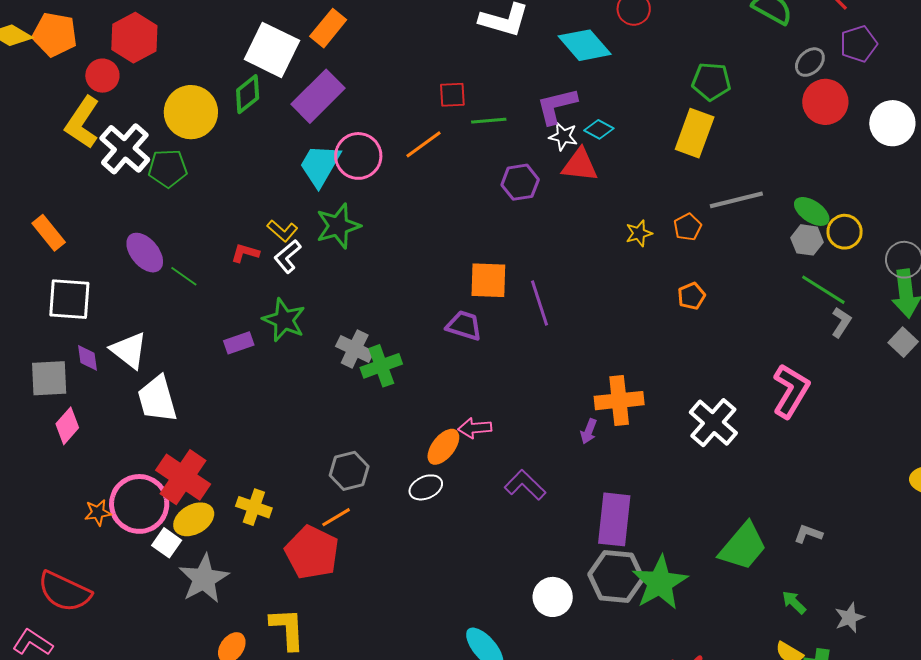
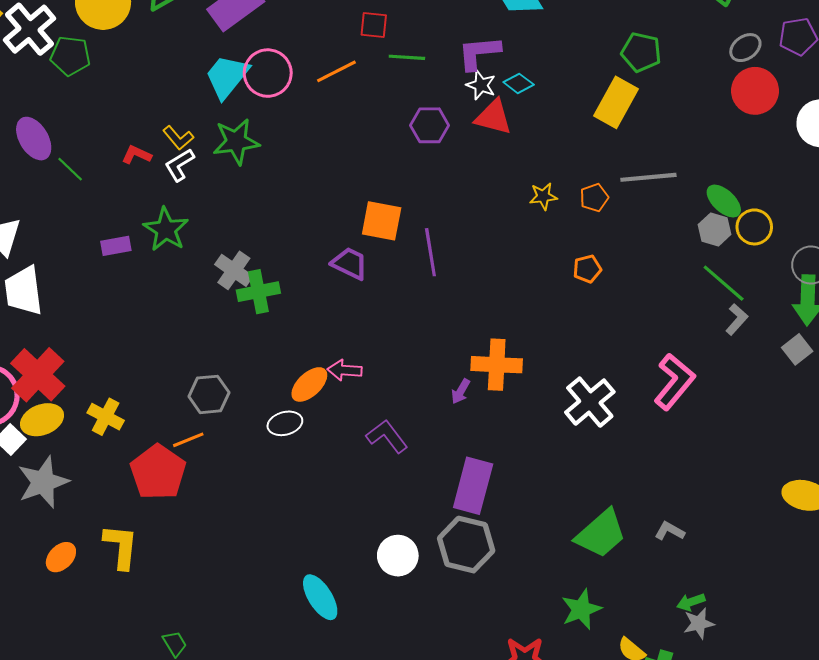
green star: (660, 583) -> (581, 609), moved, size x0.7
green arrow: (794, 602) -> (691, 602), moved, turned -72

